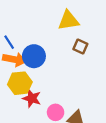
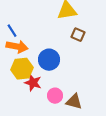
blue circle: (34, 56) -> (49, 60), moved

